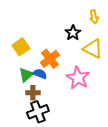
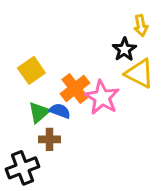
black star: (73, 33) -> (124, 49), moved
pink star: (78, 78) -> (102, 97), moved
black cross: (38, 112) -> (22, 168), moved

